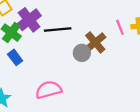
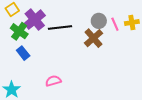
gray circle: (82, 53) -> (99, 21), moved
pink semicircle: (48, 90) -> (53, 81), size x0.7

